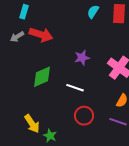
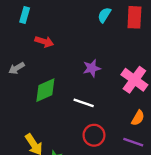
red arrow: (41, 35) -> (44, 42), size x0.7
gray arrow: (17, 37) -> (17, 68), moved

